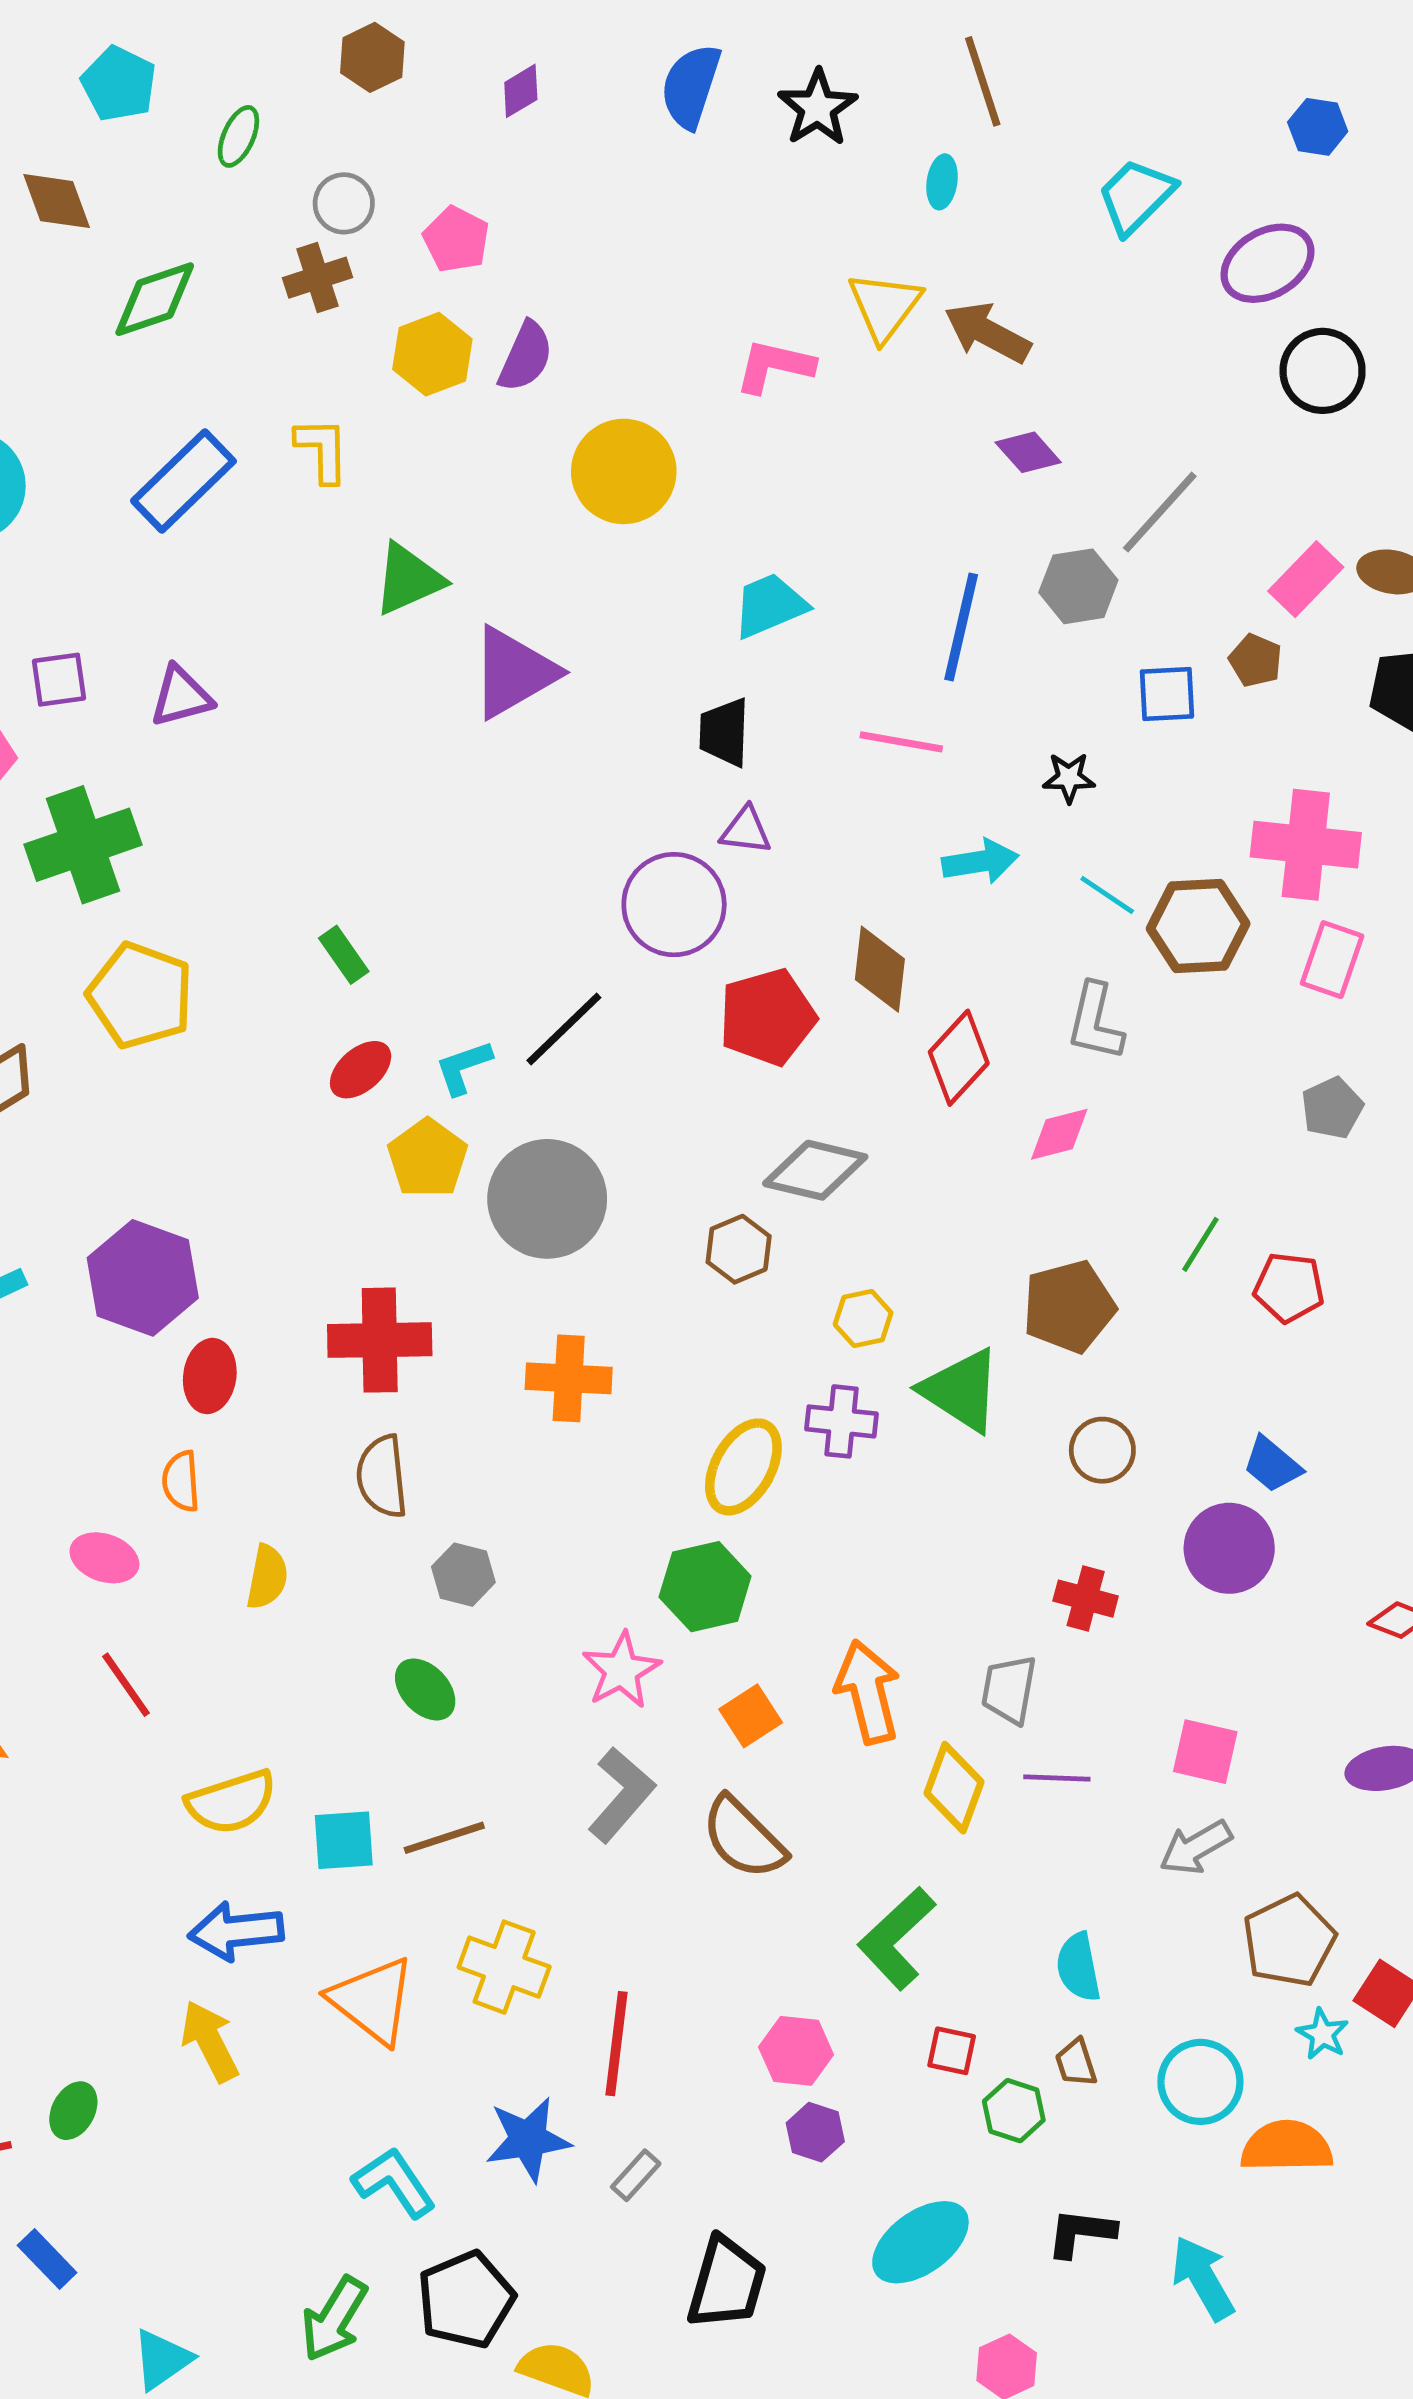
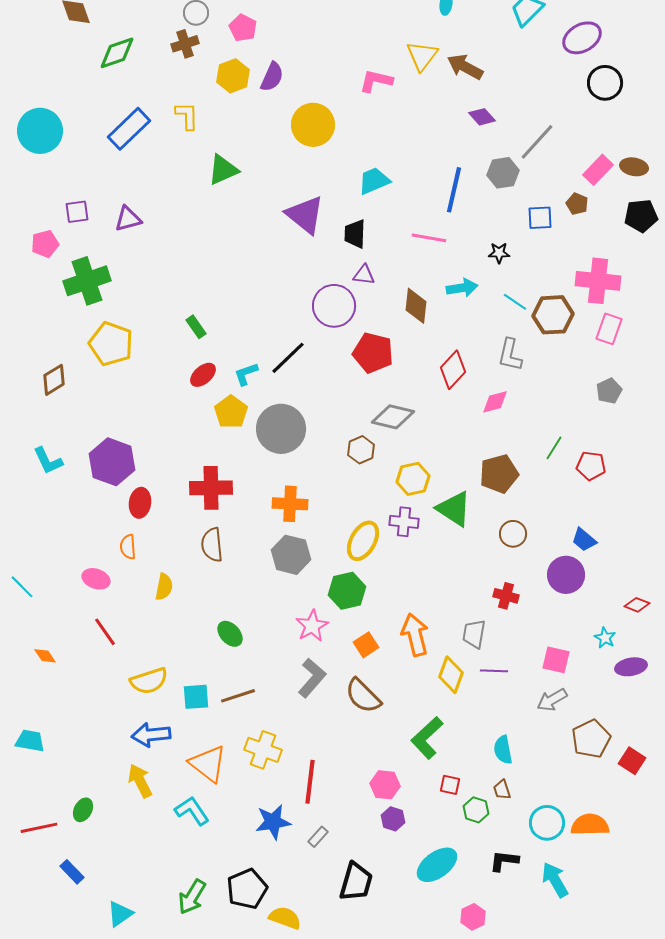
purple triangle: (514, 672) -> (305, 215), moved, turned -51
brown diamond: (880, 969) -> (416, 306), moved
red pentagon: (767, 1017) -> (373, 353), turned 30
yellow hexagon: (863, 1319) -> (413, 479), size x1.4
gray hexagon: (463, 1575) -> (291, 555), moved, size x1.5
cyan star: (1323, 2034) -> (605, 638), moved
cyan circle: (1200, 2082) -> (547, 823), moved
cyan L-shape: (394, 2182) -> (192, 811), moved

